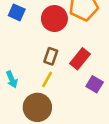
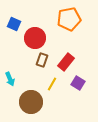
red circle: (54, 19) -> (35, 38), moved
yellow line: (47, 79) -> (52, 84), moved

